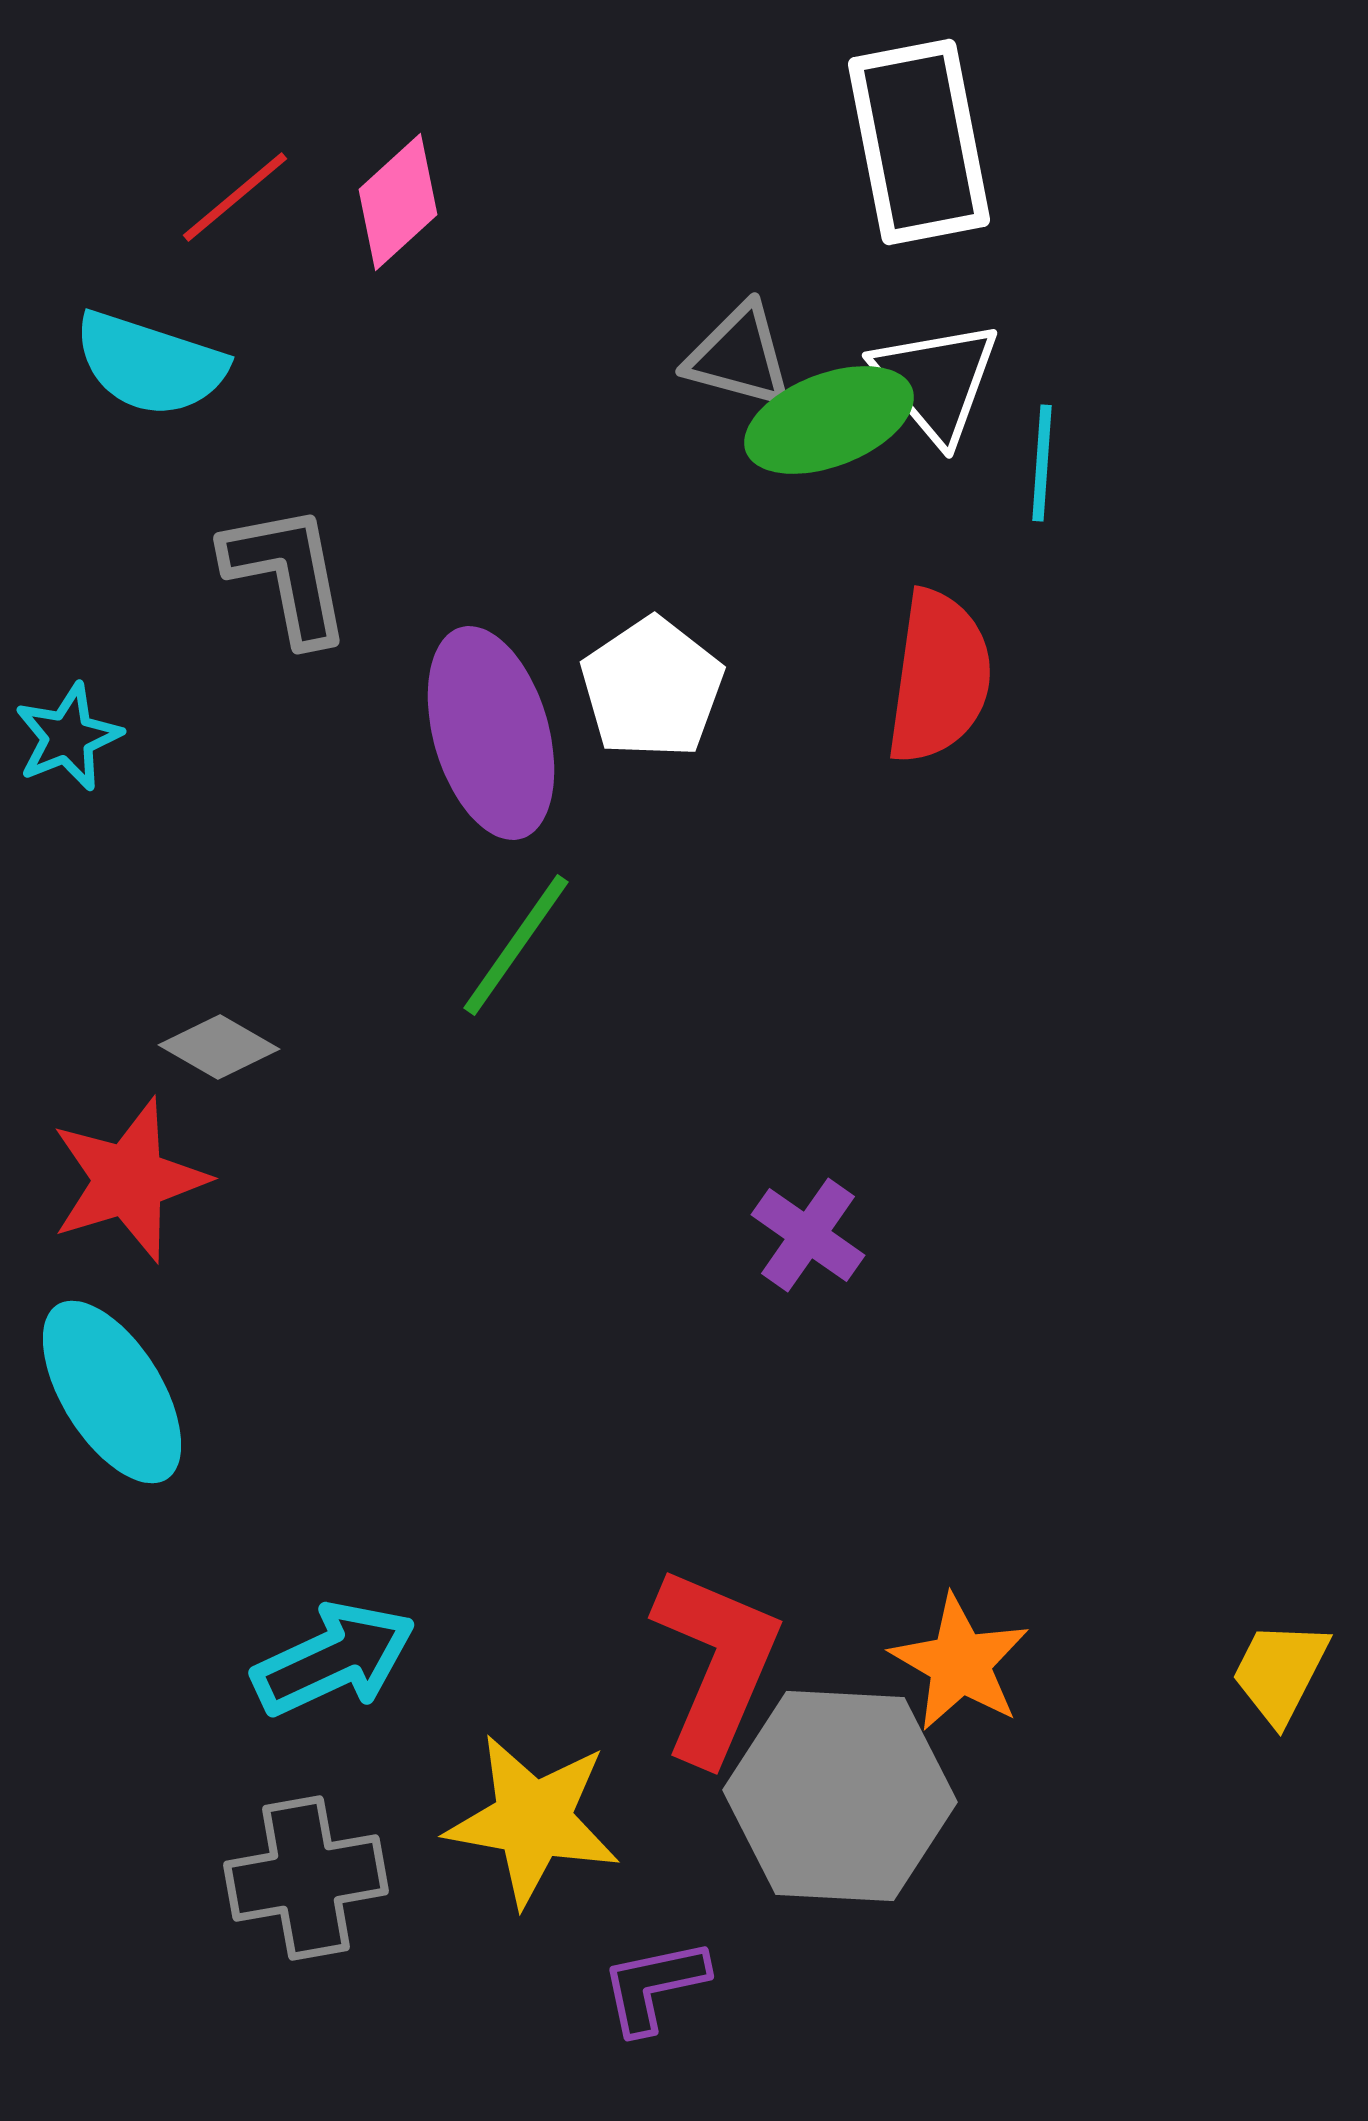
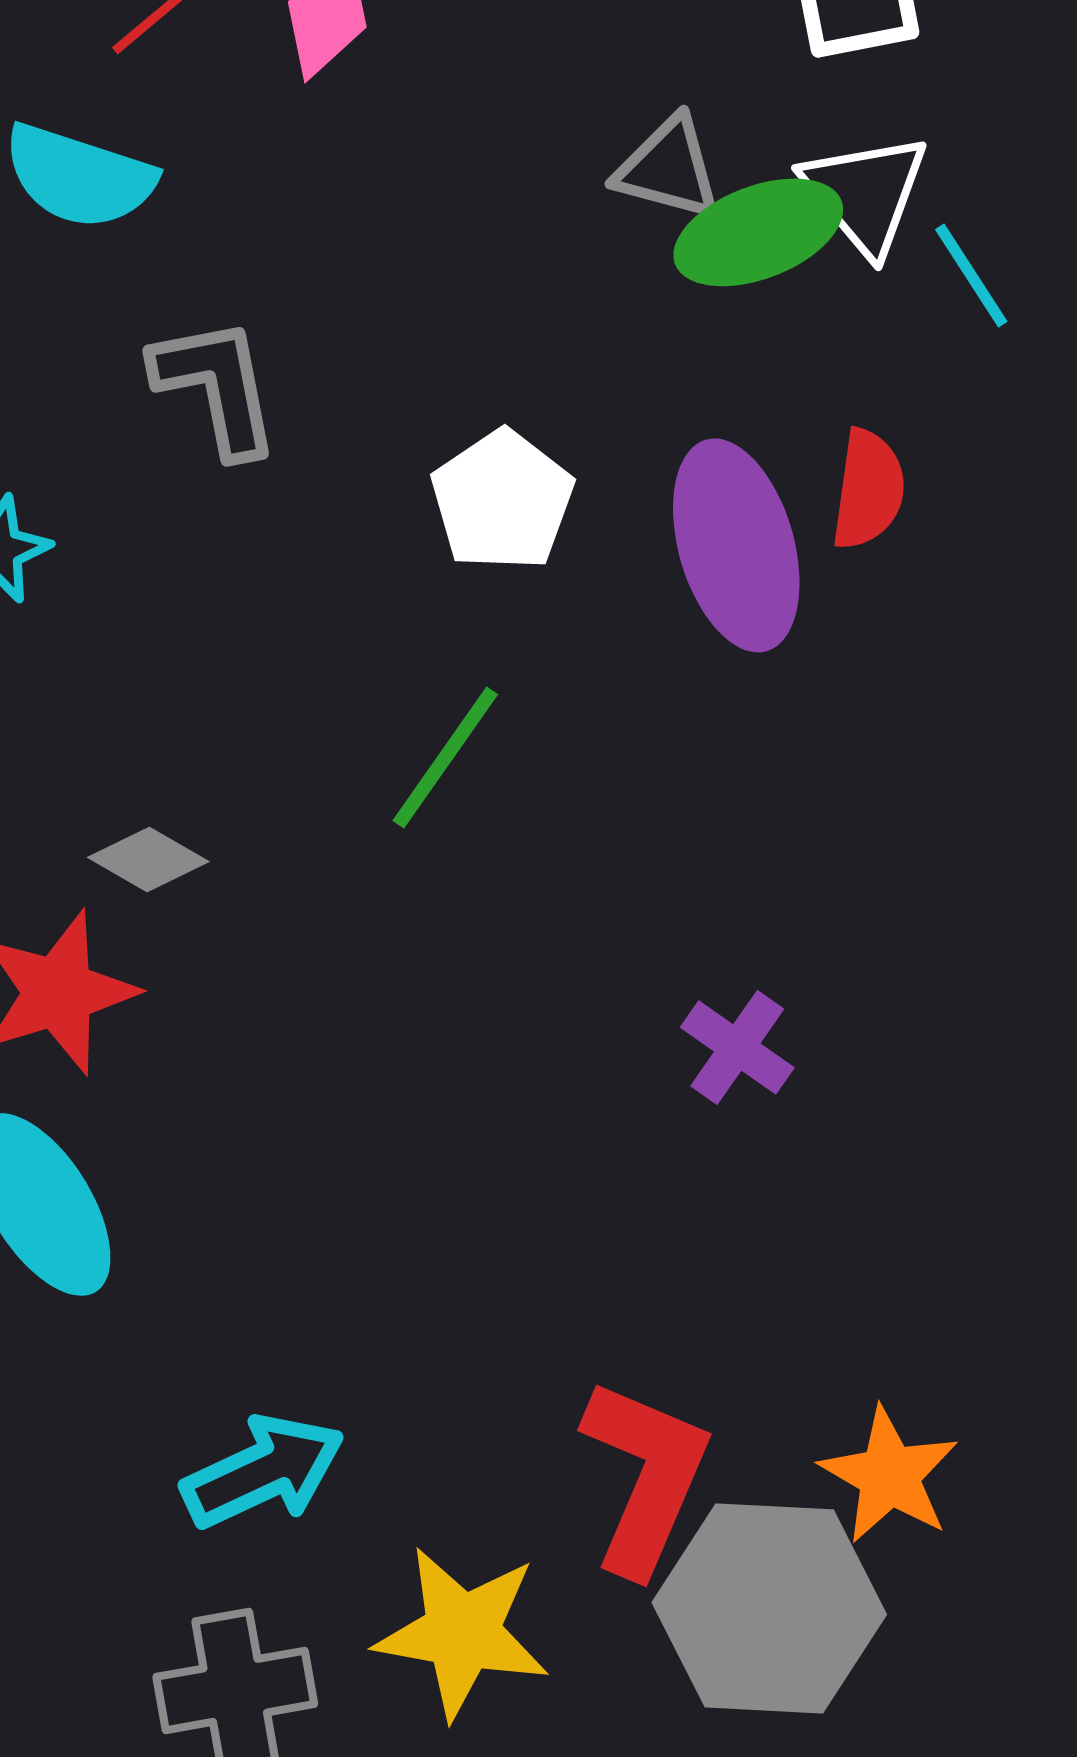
cyan line: (1042, 463) -> (971, 275), turned -37
red semicircle: (939, 677) -> (868, 489), size x0.7
white pentagon: (652, 688) -> (502, 500), moved
purple ellipse: (491, 733) -> (736, 545), moved

